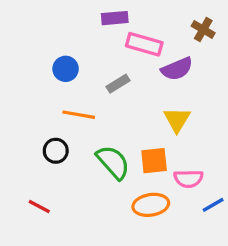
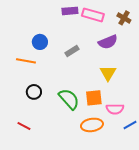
pink rectangle: (144, 44) -> (93, 15), moved
orange line: (79, 115) -> (26, 61), moved

